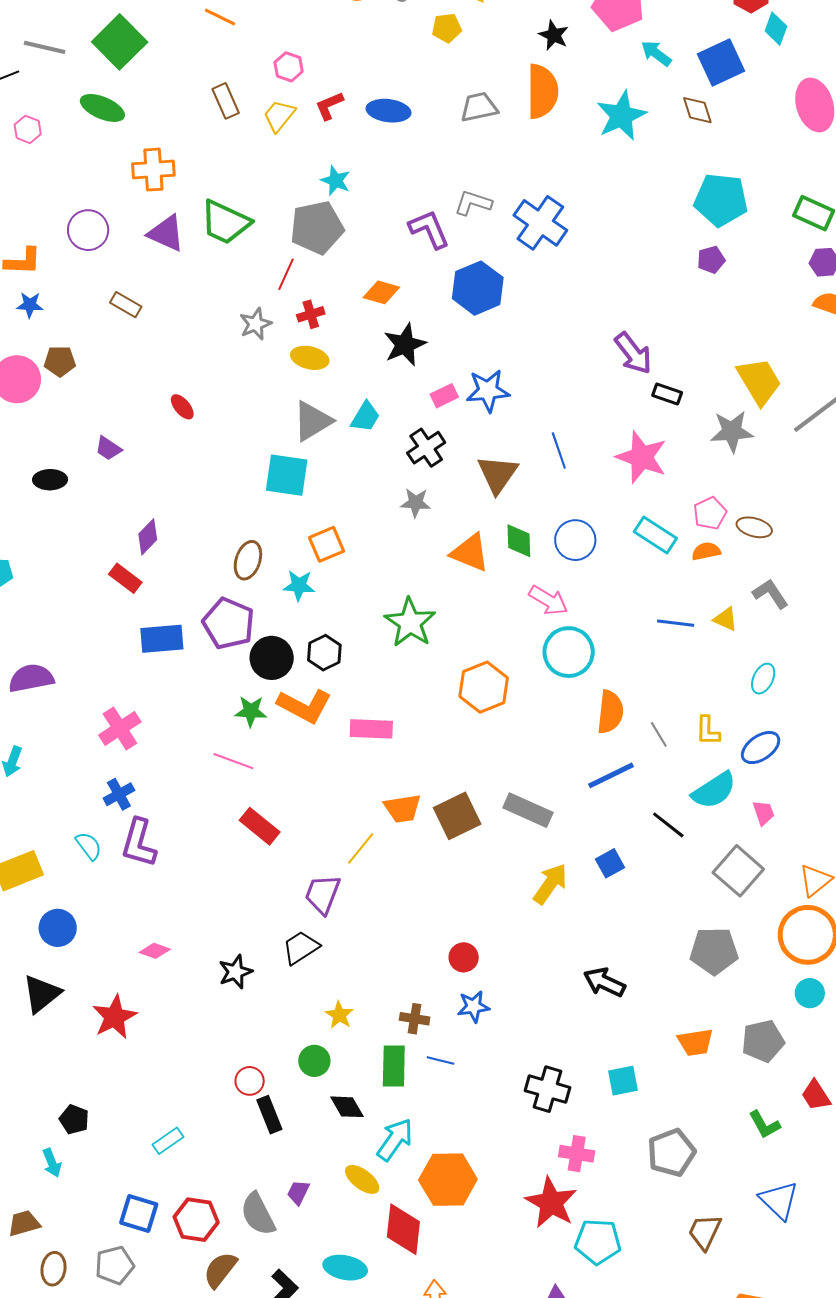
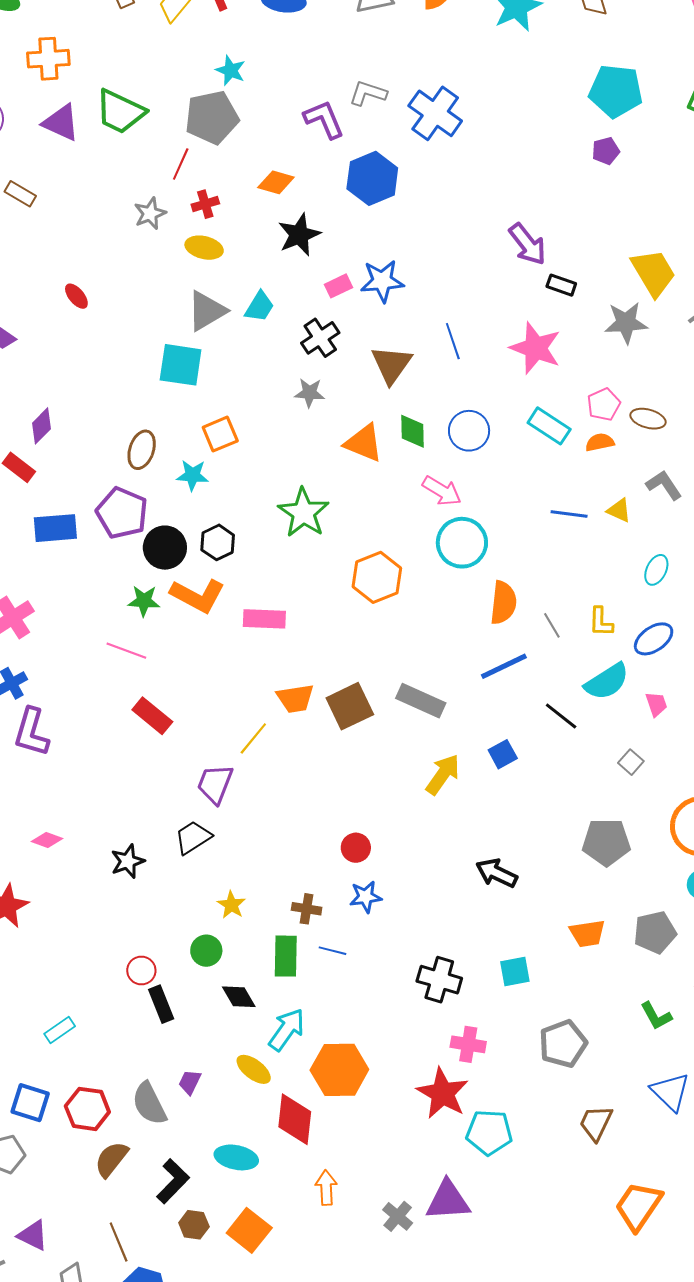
gray square: (738, 871) -> (631, 762), size x0.5

